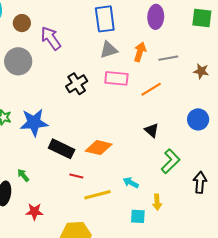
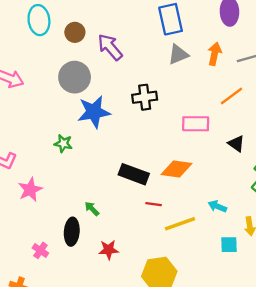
pink rectangle: (116, 78) -> (196, 124), moved
black cross: (77, 84) -> (145, 97), turned 30
blue star: (34, 122) -> (94, 112), moved

